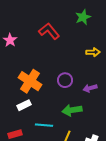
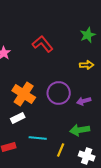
green star: (83, 17) -> (88, 35), moved
purple circle: (65, 80) -> (59, 93), size x1.5
green arrow: (72, 110) -> (80, 130), moved

